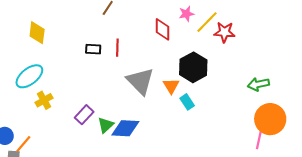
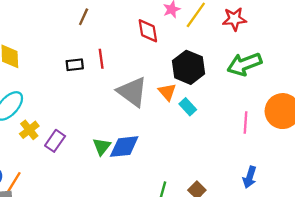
red star: (224, 32) -> (234, 19), moved
green arrow: (258, 84) -> (244, 64), moved, size x1.4
purple rectangle: (84, 115) -> (55, 141), moved
pink line: (259, 139) -> (245, 122), moved

